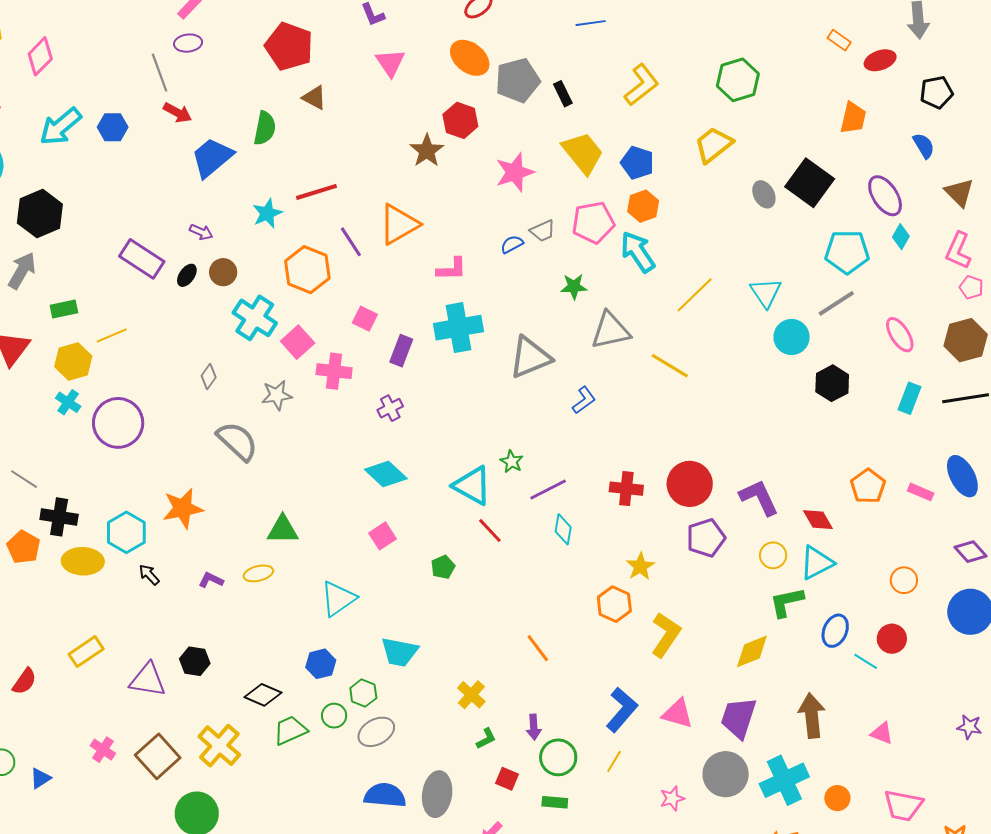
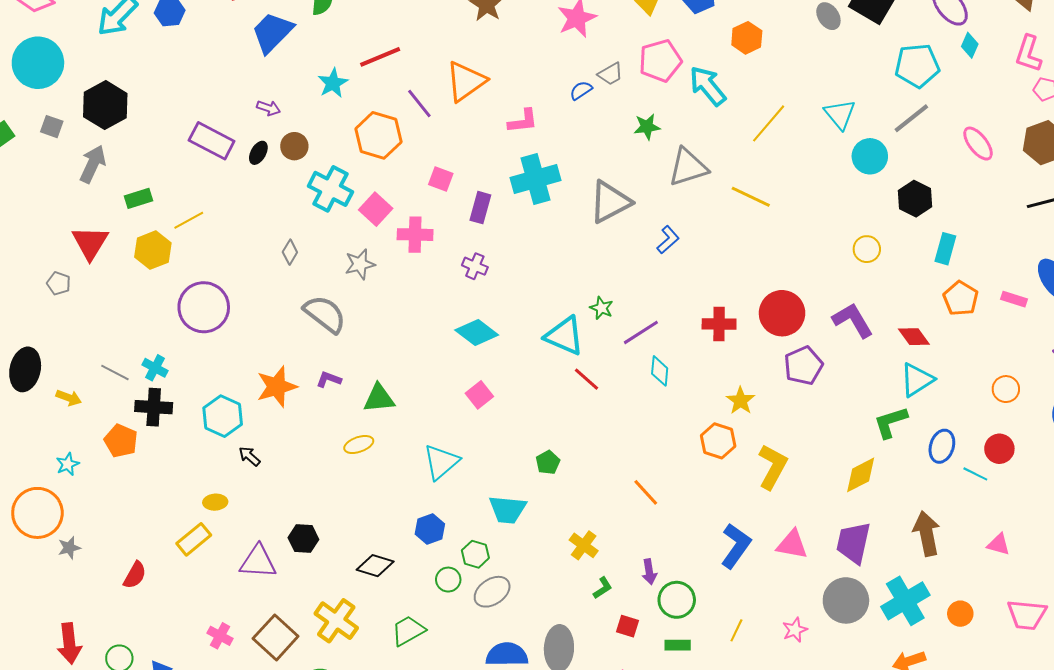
orange hexagon: (643, 206) -> (747, 38), moved
cyan rectangle: (909, 398) -> (945, 249), moved
cyan cross: (68, 402) -> (155, 368), moved
purple cross: (390, 408) -> (475, 266), turned -35
yellow circle: (773, 555) -> (867, 249), moved
yellow ellipse: (83, 561) -> (215, 502), moved, size x0.6
green pentagon: (443, 567) -> (548, 462), moved
purple L-shape: (211, 580) -> (329, 379), moved
green trapezoid: (290, 730) -> (408, 631), moved
yellow line: (614, 761) -> (736, 630), moved

